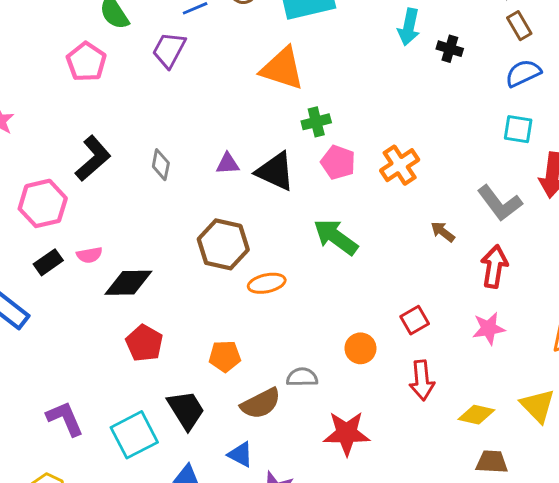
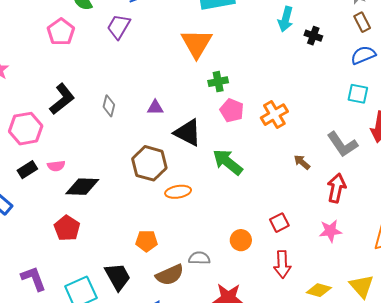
orange triangle: (282, 68) -> (196, 43), turned 40
black triangle: (275, 171) -> (188, 133), moved
red pentagon: (144, 343) -> (67, 228), moved

